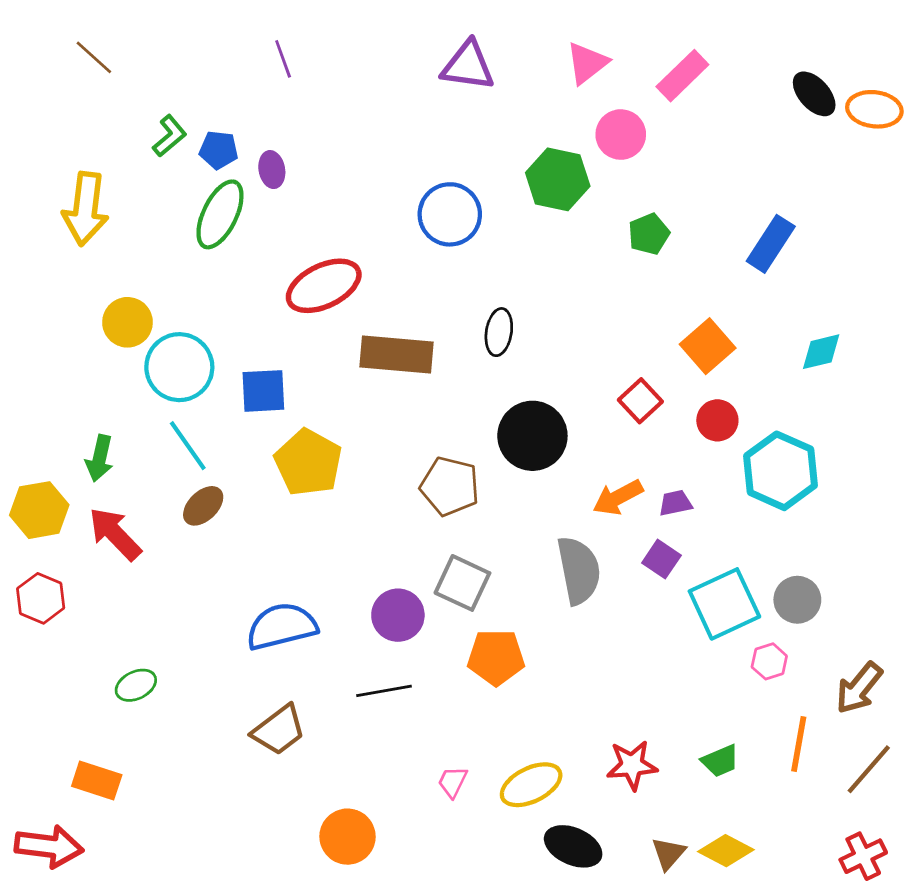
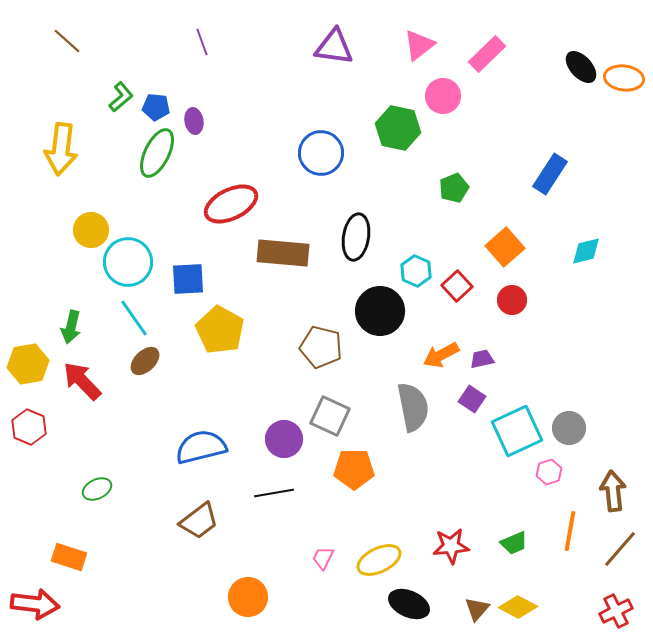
green pentagon: (649, 234) -> (454, 188), moved
black ellipse: (499, 332) -> (356, 237), size x1.4
cyan hexagon: (780, 471) -> (416, 271), moved, size x0.6
brown arrow: (859, 688) -> (613, 491), turned 135

